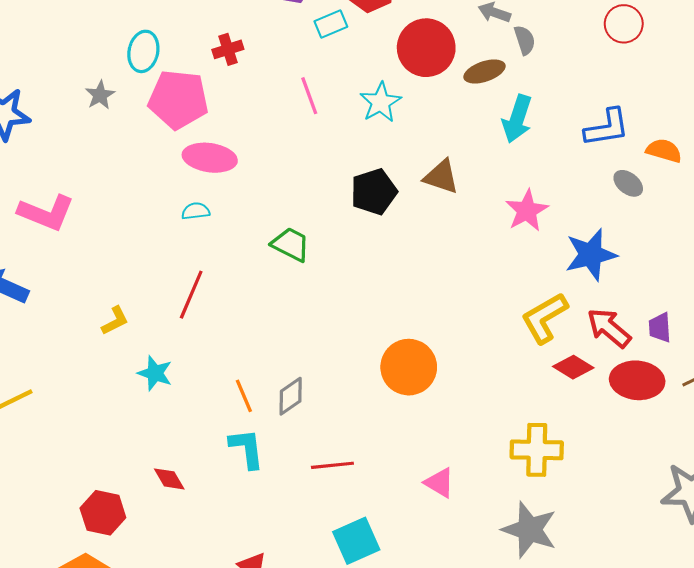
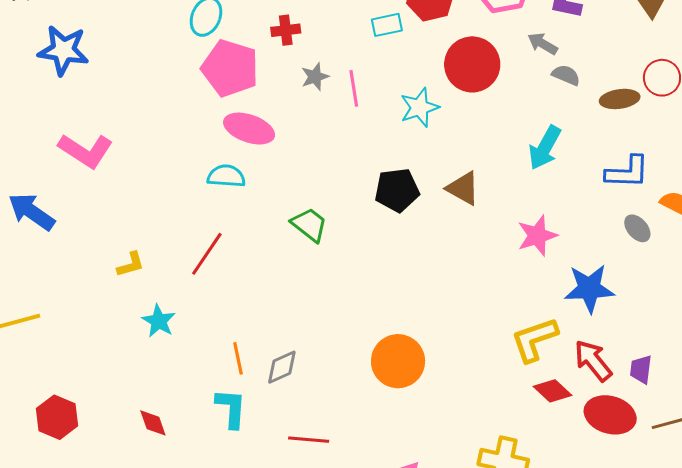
gray semicircle: (525, 40) -> (566, 75), turned -60
brown ellipse: (484, 71) -> (620, 99), moved
gray star: (100, 95) -> (315, 77), moved
cyan semicircle: (196, 211) -> (226, 176), size x1.4
red hexagon: (103, 513) -> (57, 417), moved

